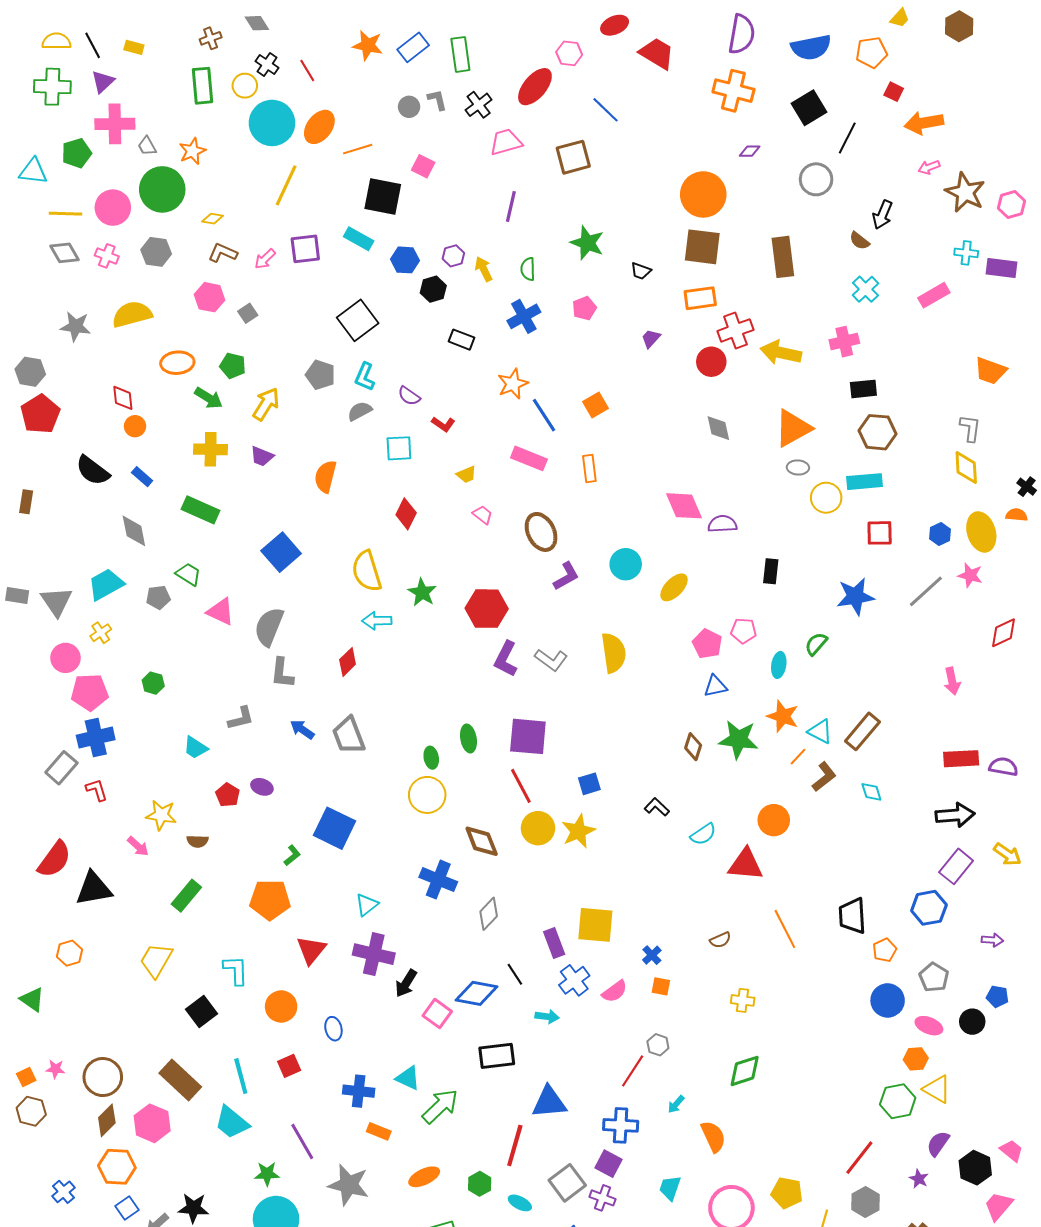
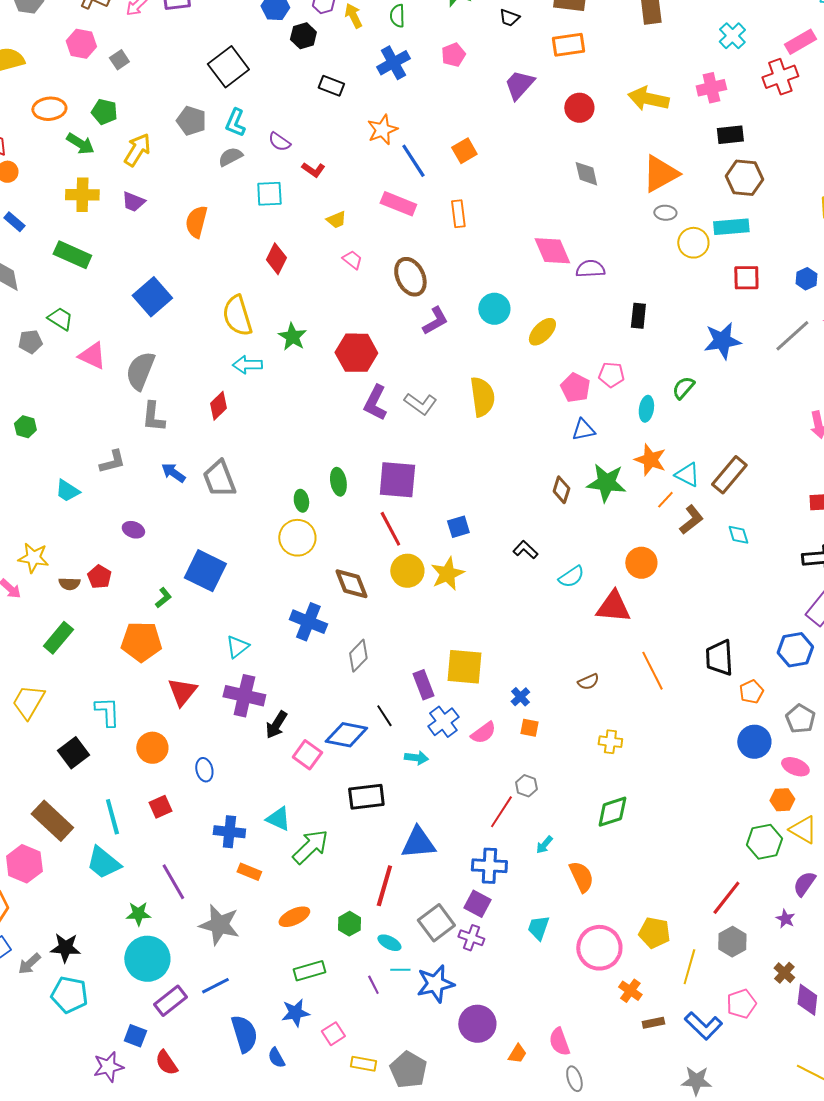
red cross: (735, 330) -> (780, 77), moved
purple trapezoid: (651, 339) -> (519, 85), size x1.6
red pentagon: (228, 795) -> (99, 577), moved

